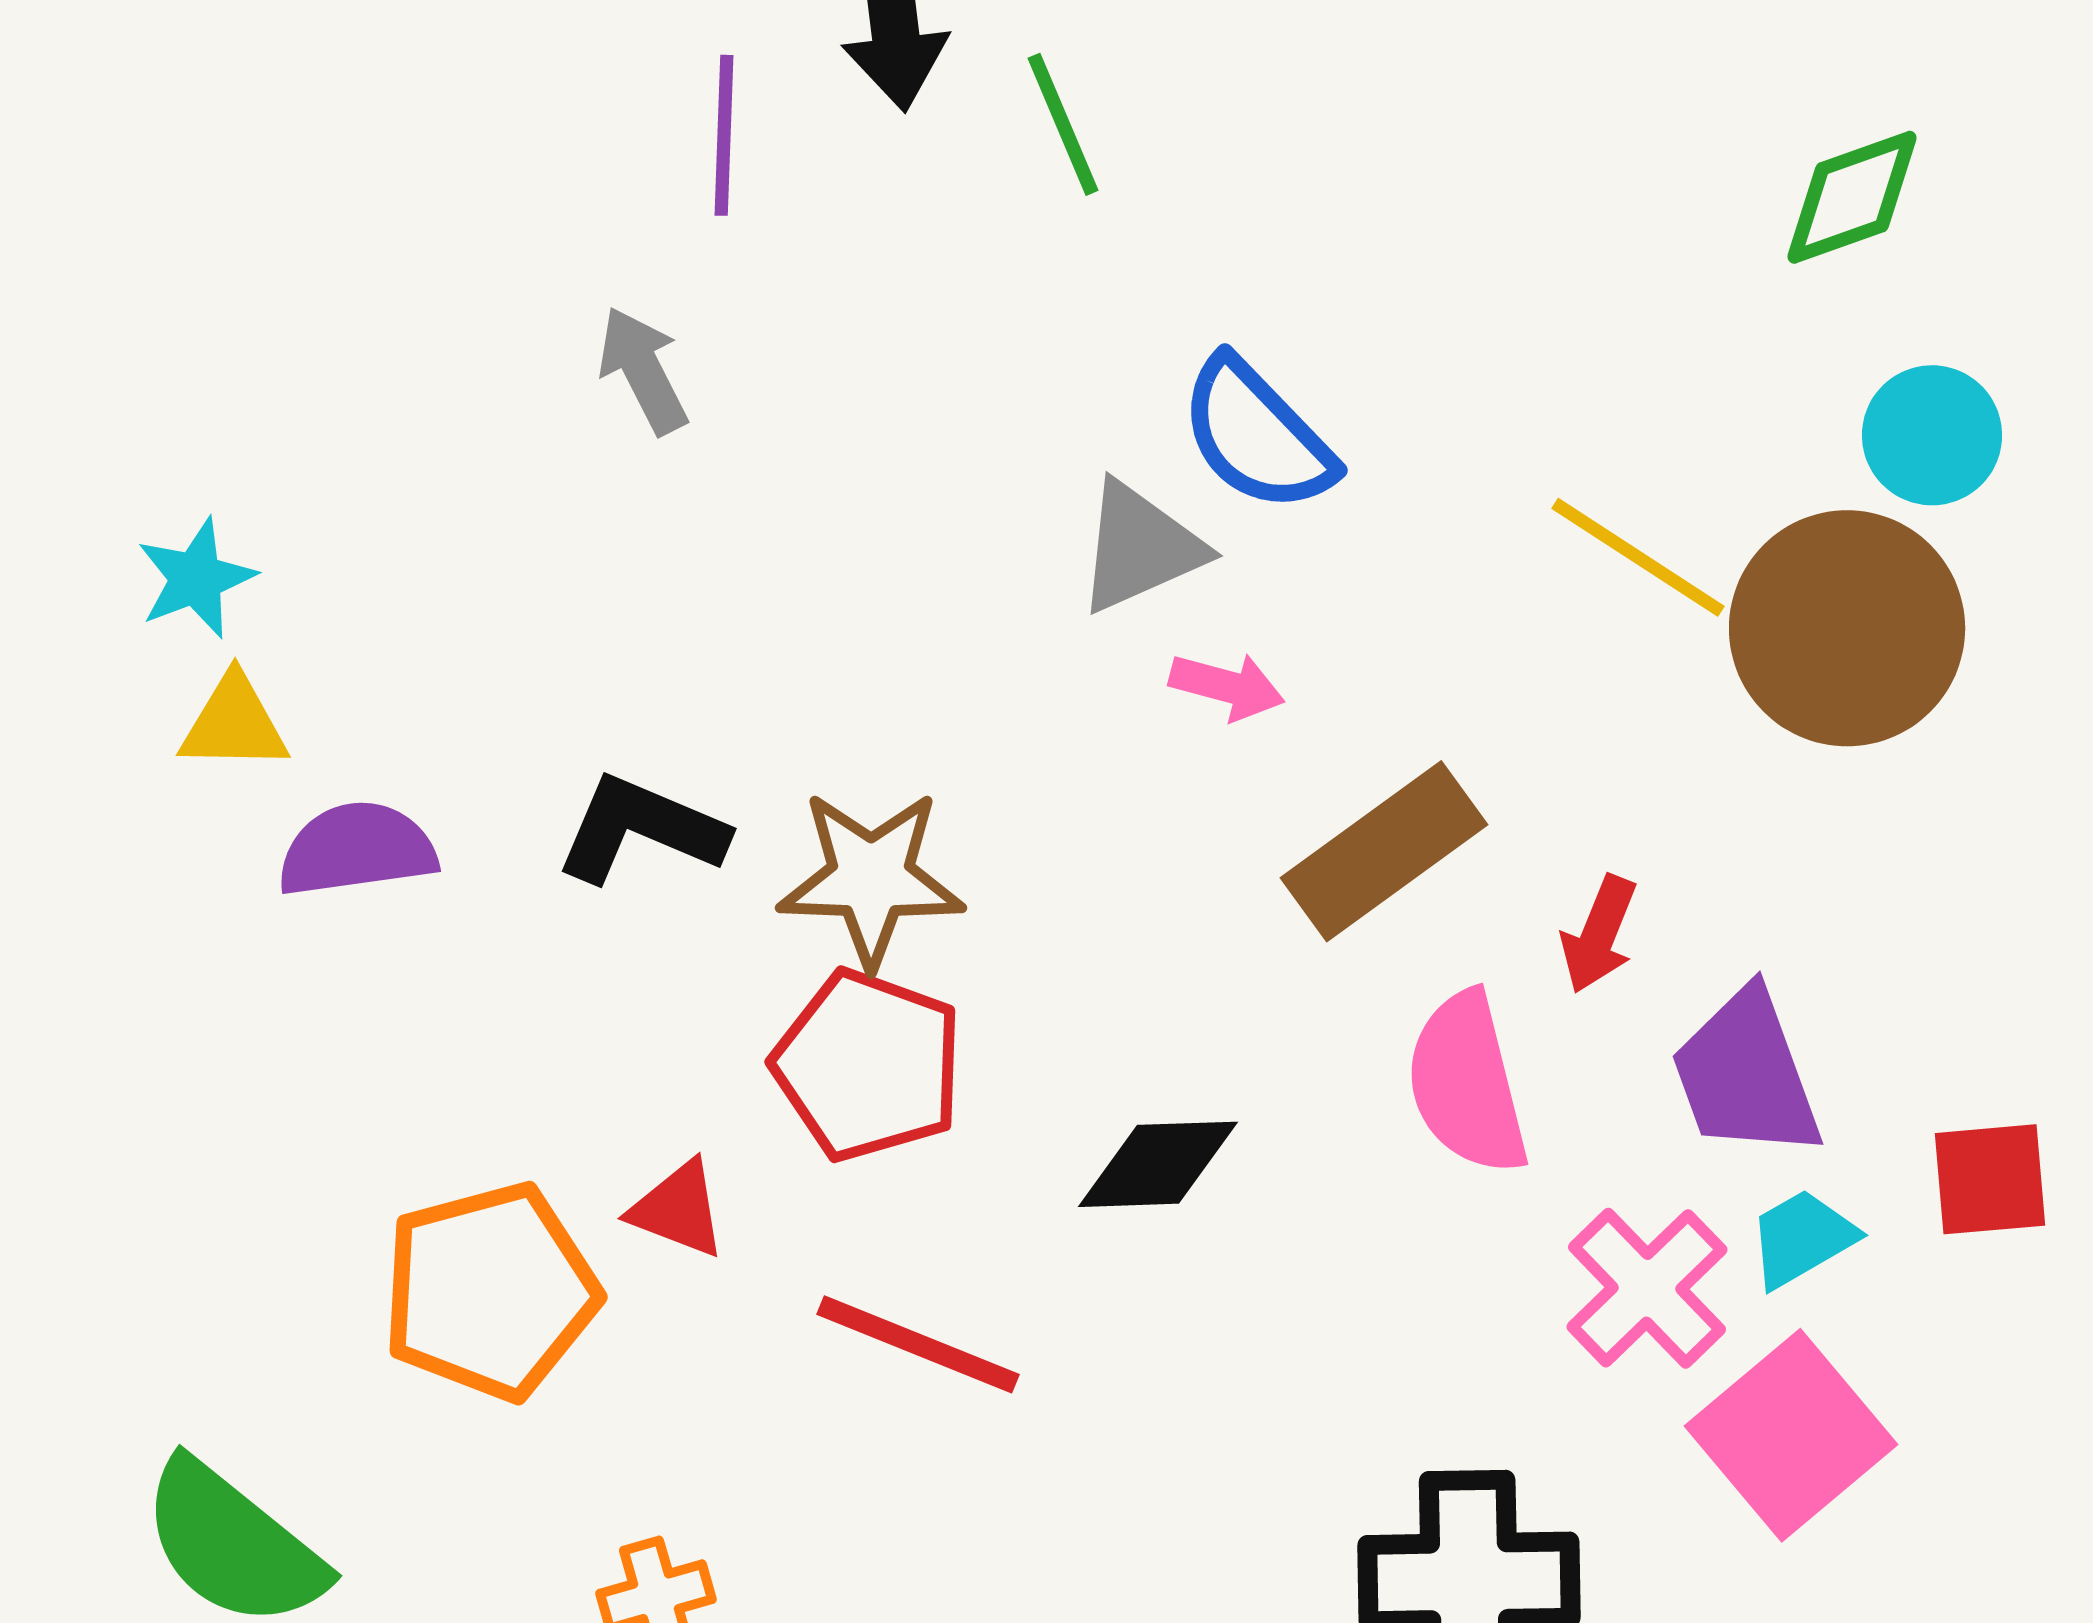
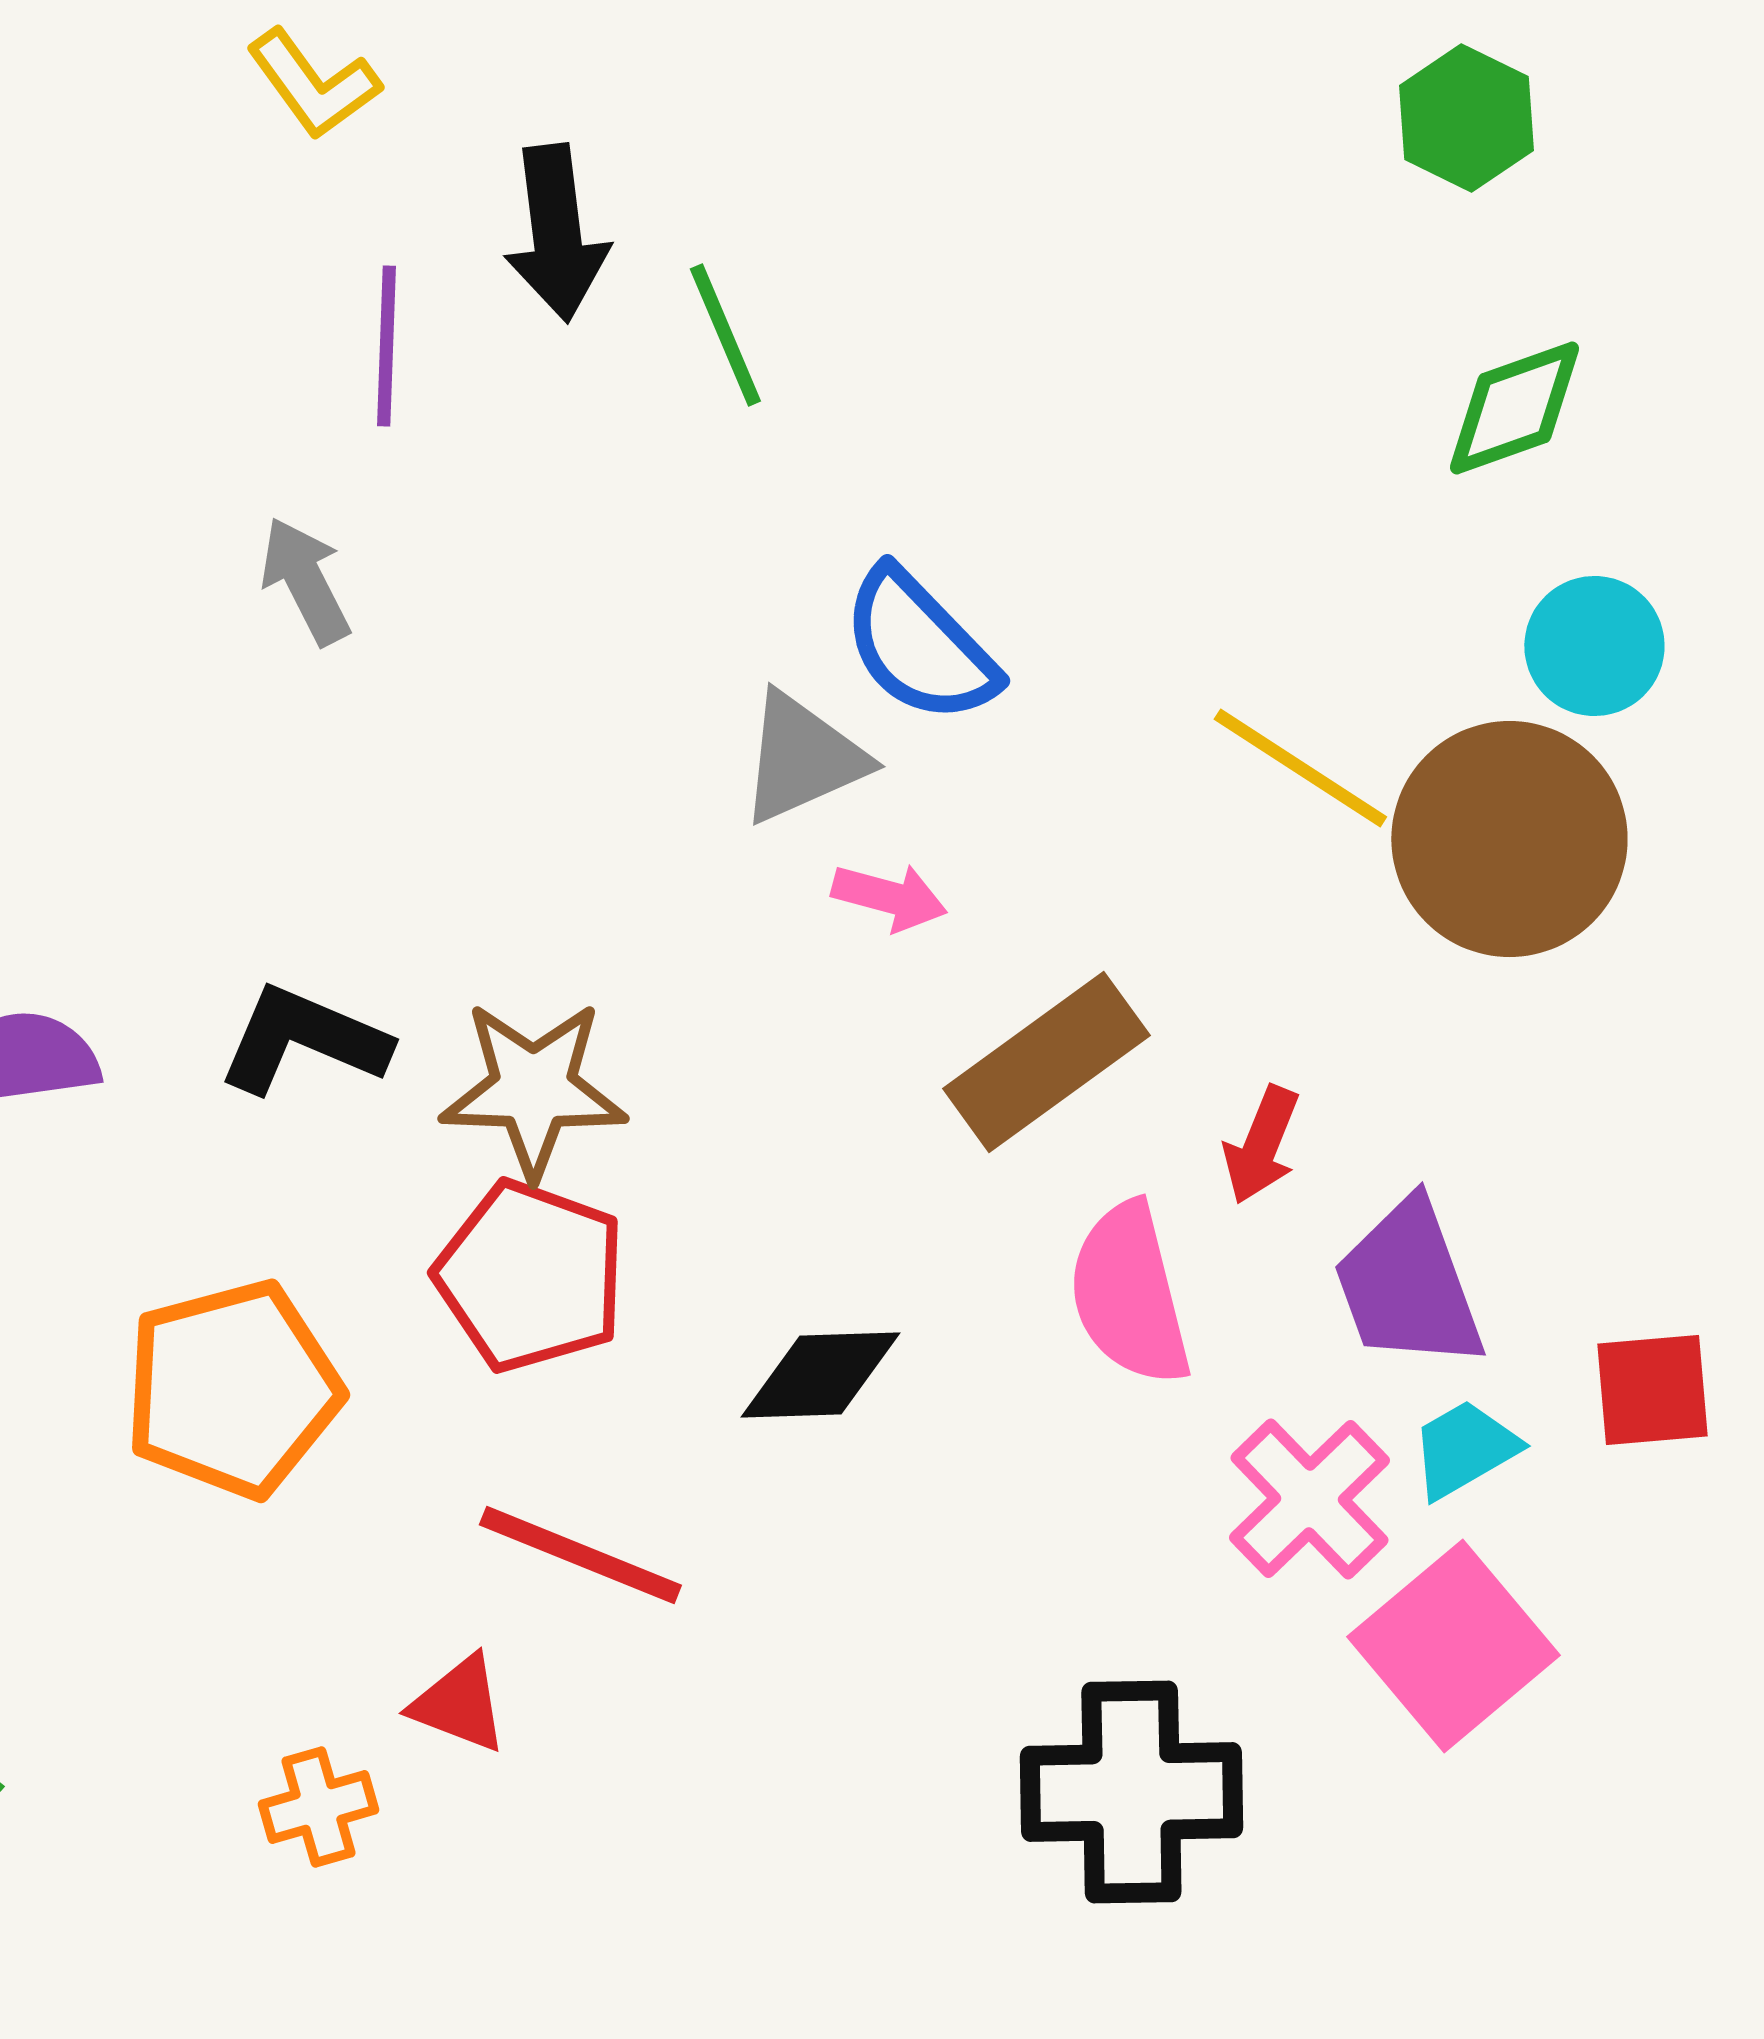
red triangle: (678, 1209) -> (459, 1704), moved
orange pentagon: (490, 1291) -> (232, 1389), moved

